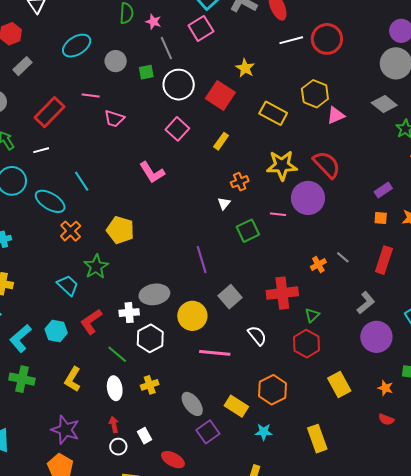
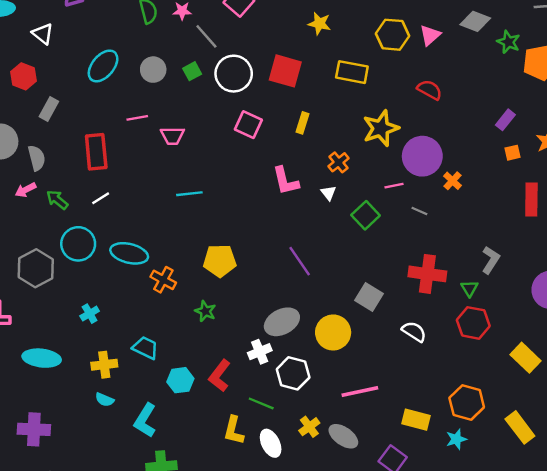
yellow star: (245, 68) -> (319, 24), moved
red rectangle: (49, 112) -> (96, 152), turned -32
pink triangle: (336, 115) -> (430, 35), moved
red semicircle: (327, 165) -> (430, 90), moved, size x0.7
pink L-shape: (152, 172) -> (286, 181), moved, turned 36
cyan line: (82, 181) -> (189, 194), moved, turned -45
gray line: (343, 257) -> (419, 211), moved
purple line: (202, 260) -> (300, 261), moved
orange cross: (318, 265) -> (453, 181), moved
green star: (96, 267) -> (205, 311), size x0.7
cyan trapezoid: (68, 285) -> (145, 348), moved
red cross: (282, 293) -> (427, 274), turned 32
gray L-shape: (366, 303) -> (491, 260), moved
cyan hexagon: (56, 331) -> (180, 380), moved
pink line: (215, 353) -> (360, 392), moved
yellow L-shape: (73, 379) -> (234, 430), moved
orange hexagon: (273, 390) -> (467, 403), moved
gray ellipse: (192, 404) -> (343, 436), moved

